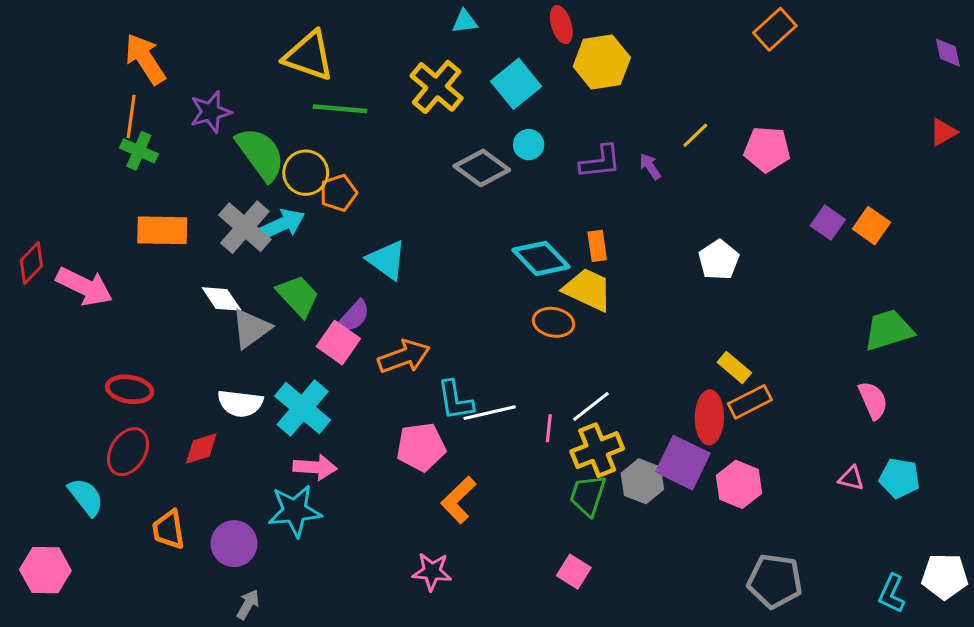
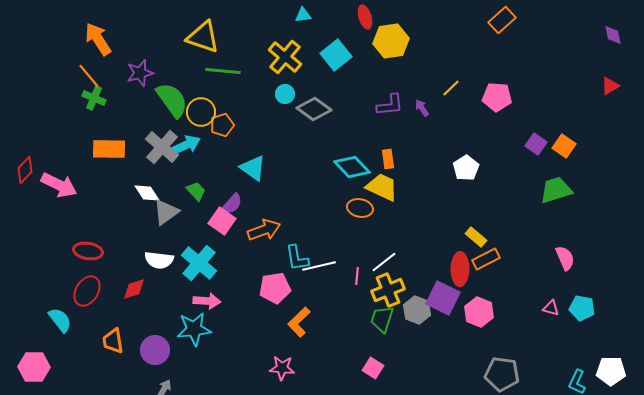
orange line: (131, 117) -> (89, 76), turned -48
cyan circle: (529, 145) -> (285, 94), moved
green trapezoid: (298, 296) -> (196, 191), size x0.7
green trapezoid: (889, 330) -> (556, 190), moved

